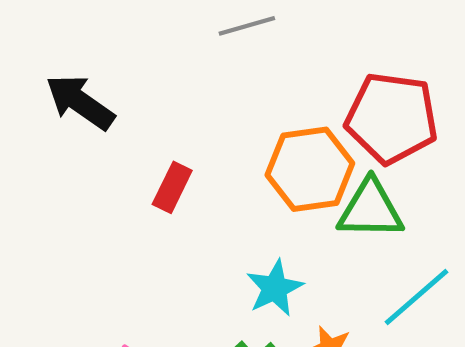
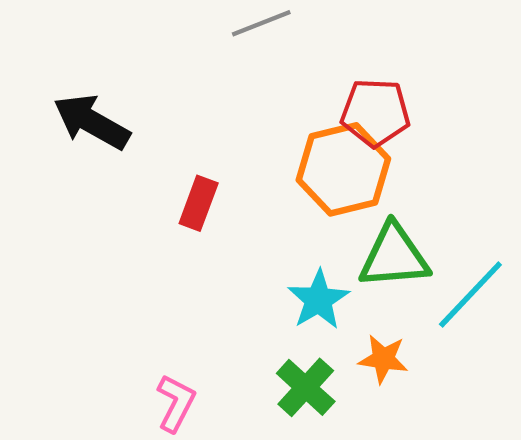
red pentagon: (392, 118) -> (375, 113), moved, size x0.7
green triangle: (371, 209) -> (394, 256), moved

